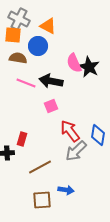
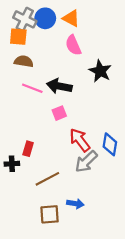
orange triangle: (48, 26) -> (71, 18), moved
blue circle: (38, 46) -> (45, 18), moved
pink semicircle: (74, 63) -> (73, 45), moved

